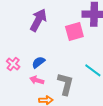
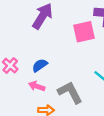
gray L-shape: (66, 84) -> (70, 92), turned -45

